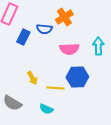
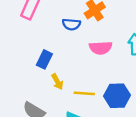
blue rectangle: (23, 37) -> (44, 59), moved
blue hexagon: (77, 77) -> (117, 96), moved

